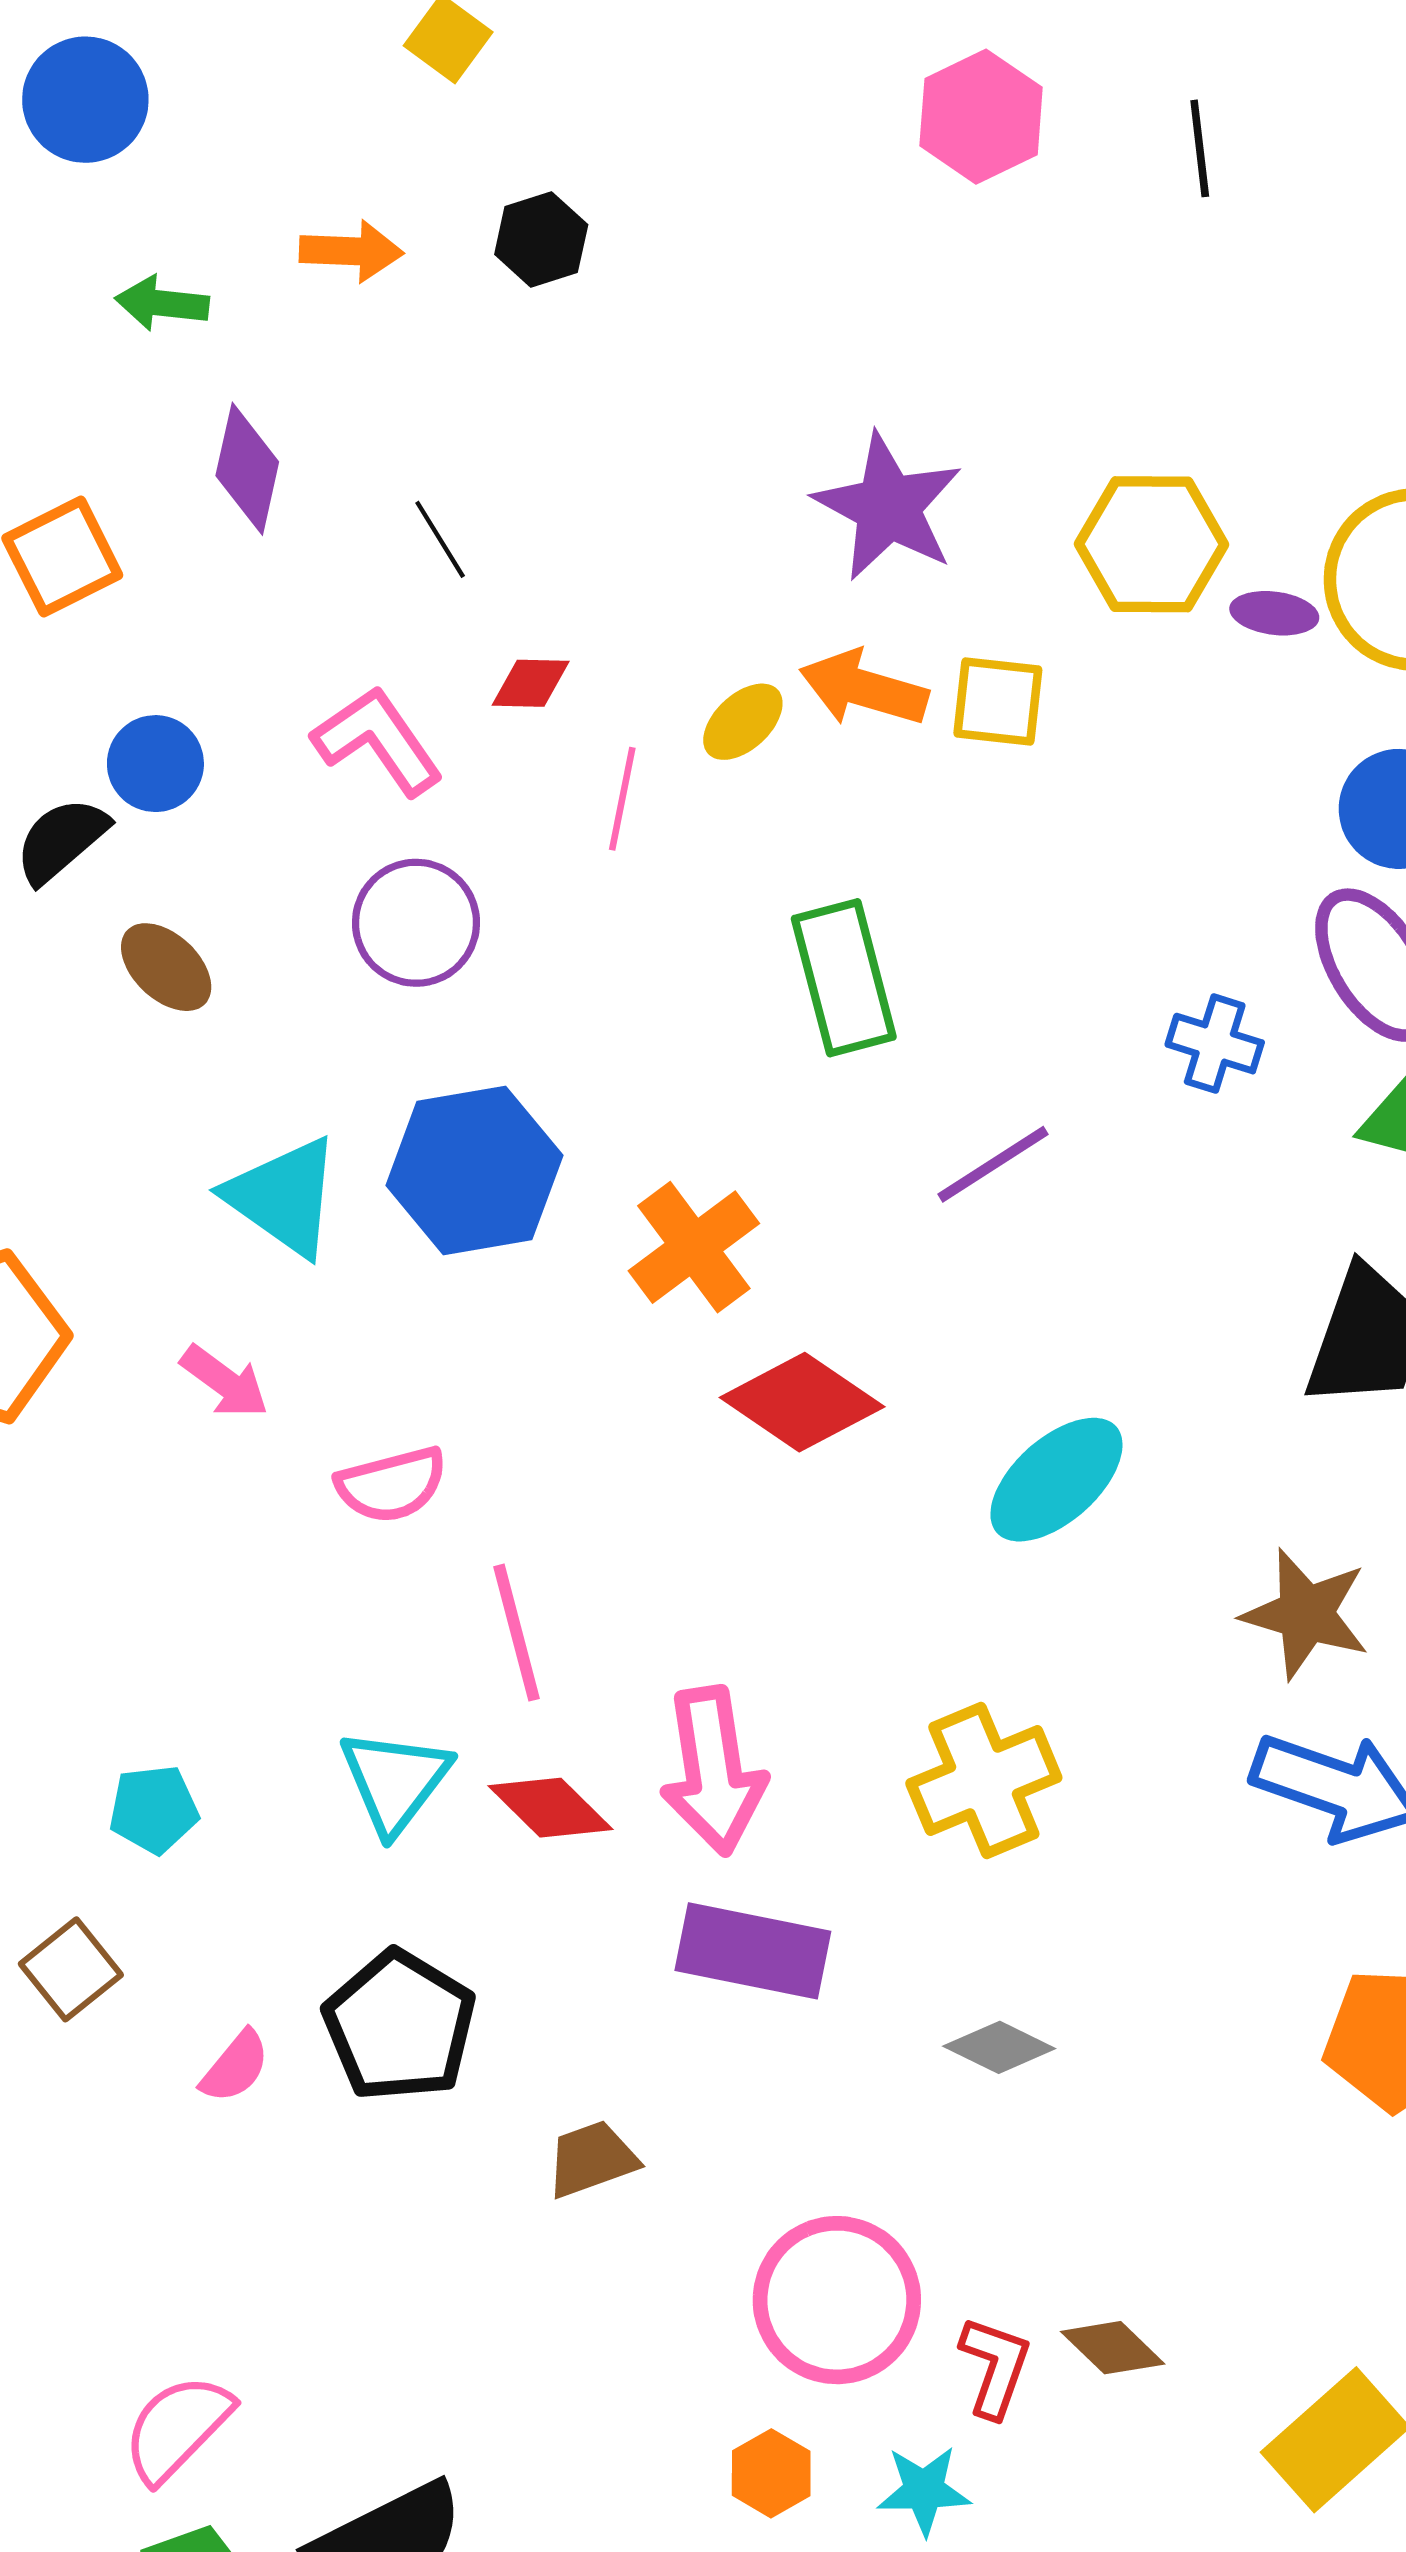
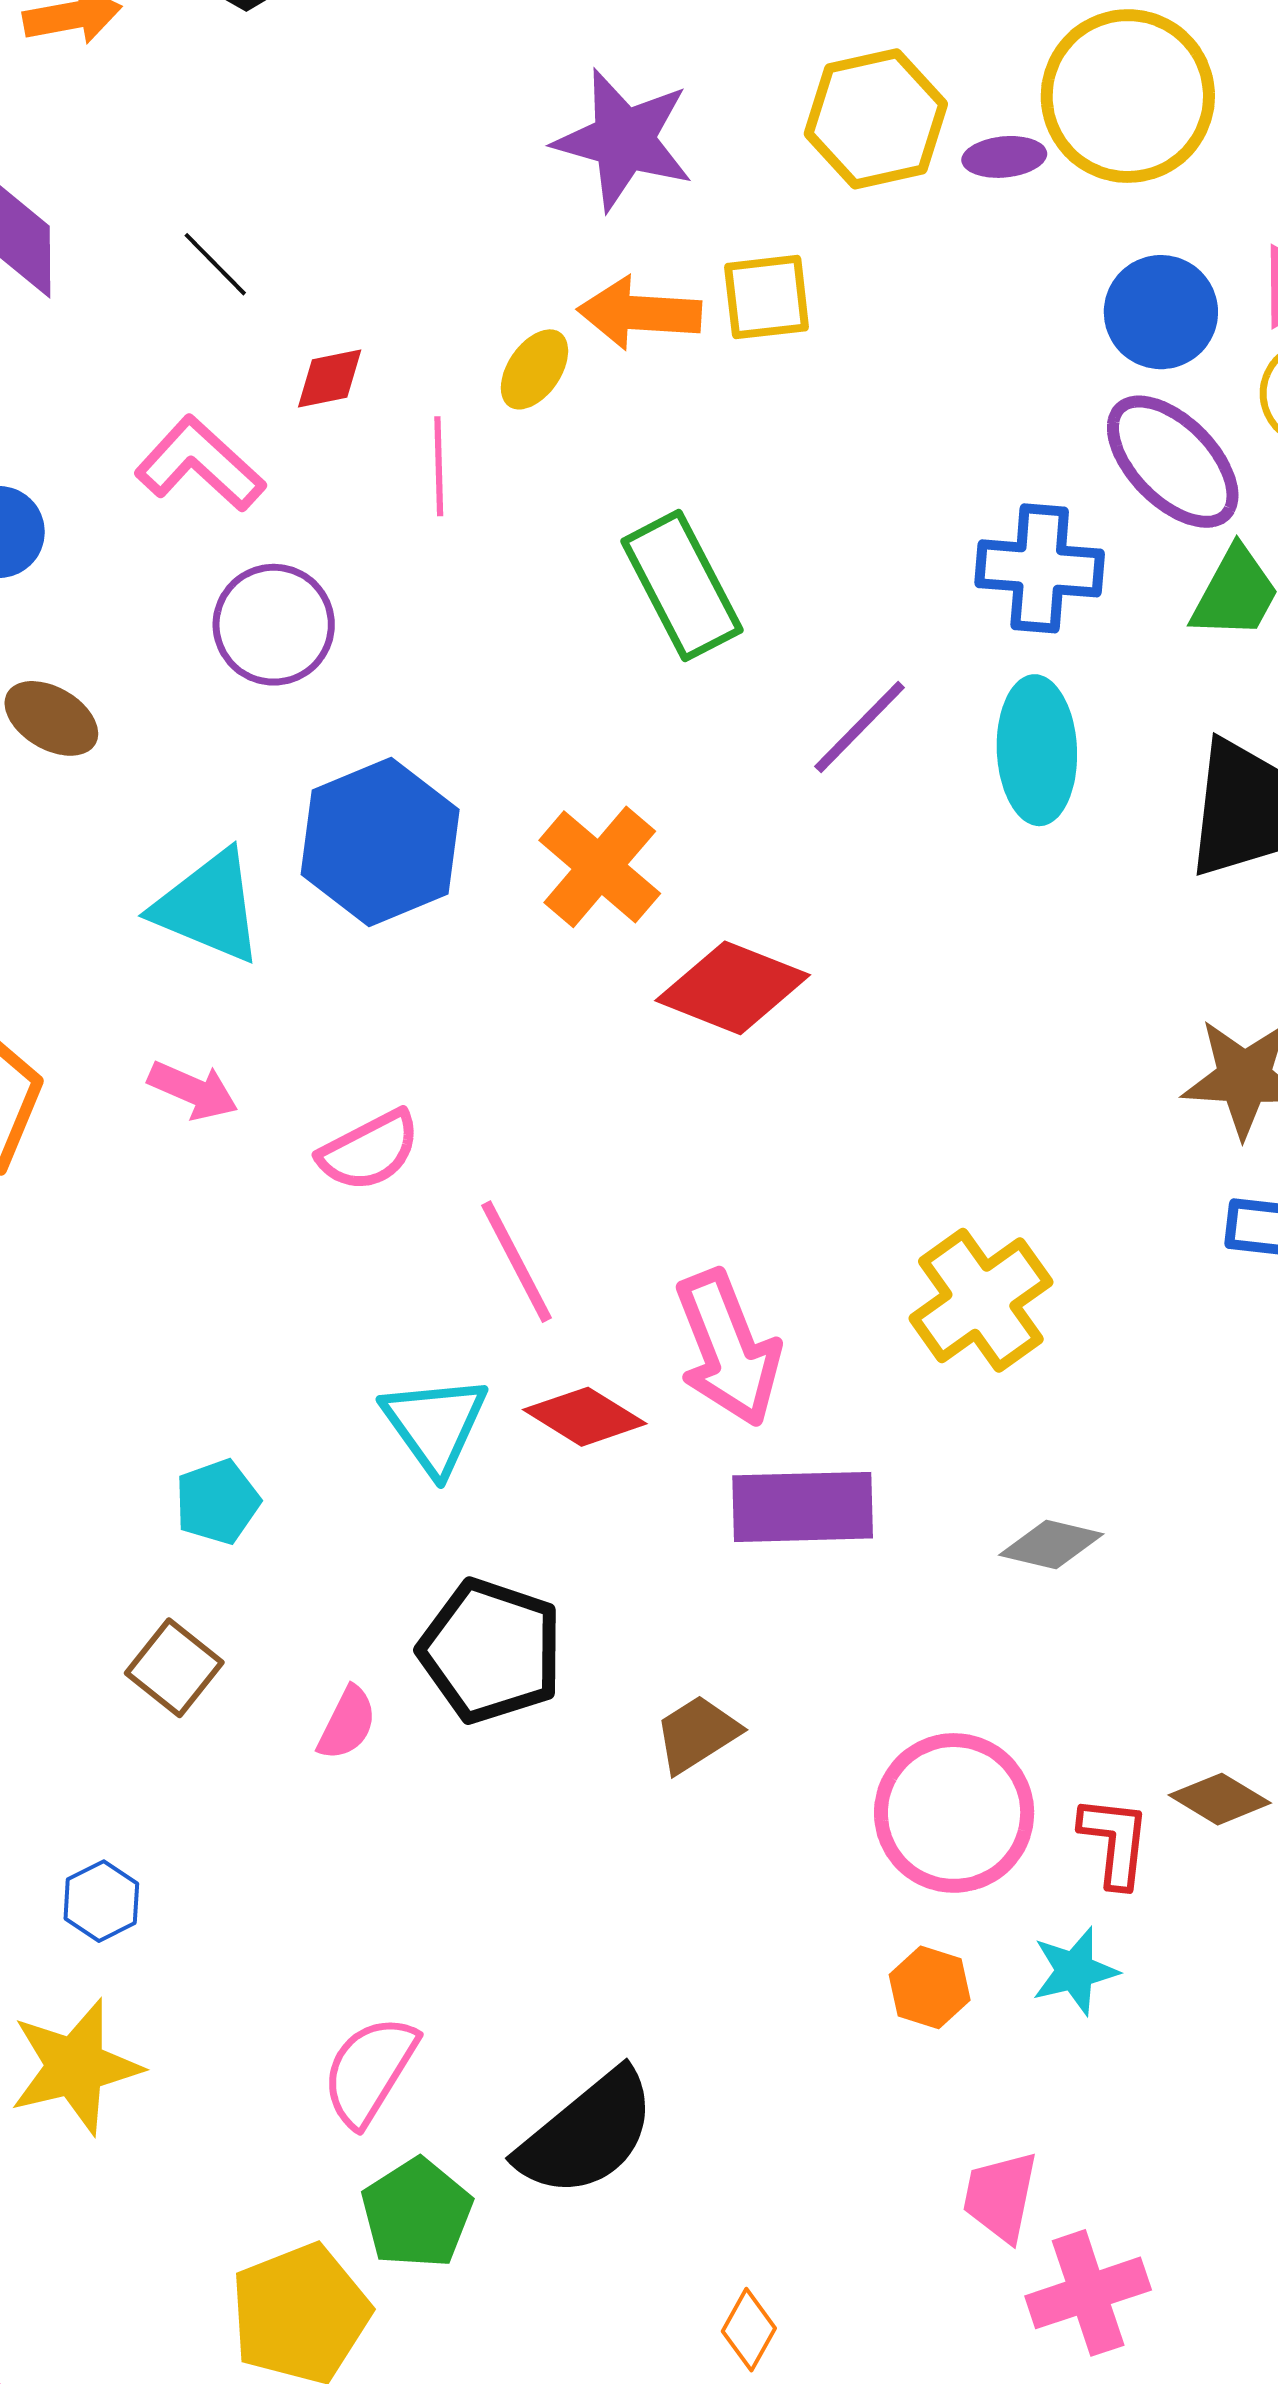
blue cross: (1215, 1044) -> (1040, 568), size x1.4
cyan ellipse: (1056, 1480) -> (1037, 750), moved, turned -38

